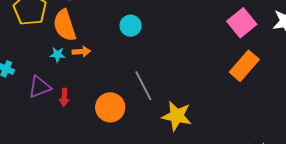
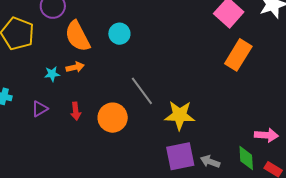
orange semicircle: (65, 25) -> (77, 36), moved
purple triangle: (40, 87) -> (40, 109), size x0.7
red arrow: (64, 97) -> (76, 111), moved

